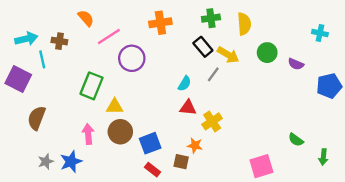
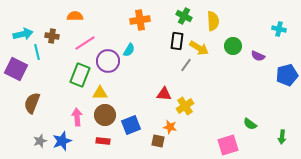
orange semicircle: (86, 18) -> (75, 16), turned -49
green cross: (211, 18) -> (184, 16), turned 35
pink line: (109, 37) -> (85, 43), moved
black rectangle: (203, 47) -> (177, 41), turned 48
purple circle: (132, 58) -> (108, 61), moved
cyan semicircle: (185, 84) -> (129, 50), moved
green semicircle: (296, 140) -> (250, 124), moved
red rectangle: (152, 170) -> (103, 141), moved, turned -32

